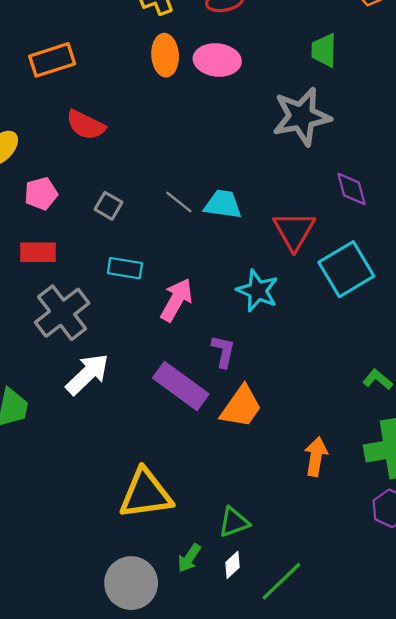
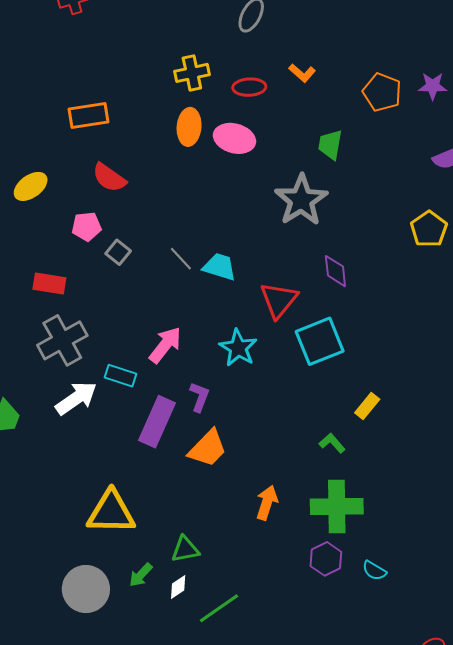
gray star: (302, 117) -> (301, 200), turned -30
pink pentagon: (41, 194) -> (87, 227), moved
cyan rectangle: (125, 268) -> (120, 376), moved
purple rectangle: (181, 386) -> (157, 422), turned 69

